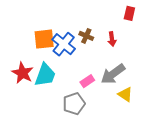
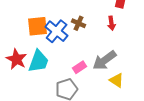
red arrow: (112, 39) -> (112, 23), moved

